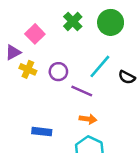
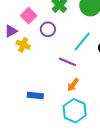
purple circle: (58, 72) -> (48, 29), moved
orange arrow: (88, 119) -> (73, 85), turned 120

